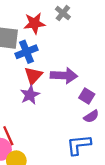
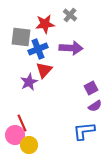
purple arrow: (64, 76) -> (71, 48), moved
purple star: (30, 95) -> (29, 82), moved
purple square: (87, 96) -> (91, 88), turned 32

